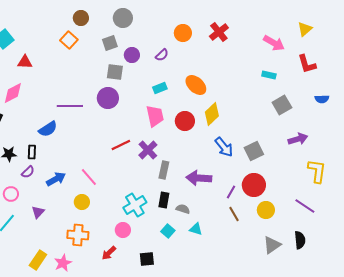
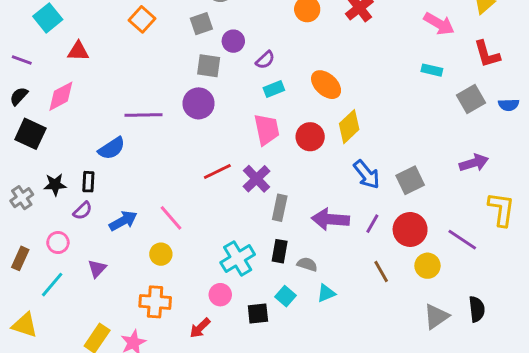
purple semicircle: (162, 55) -> (265, 60), moved
gray square: (282, 105) -> (471, 99), moved
purple line: (231, 192) -> (372, 224), moved
purple line: (305, 206) -> (462, 240), moved
cyan triangle: (196, 229) -> (326, 293), turned -40
black square: (147, 259) -> (258, 314), moved

